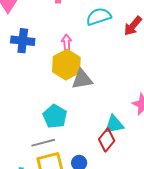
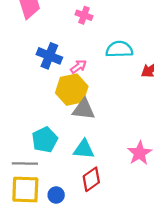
blue cross: (23, 41) -> (49, 56), moved
pink arrow: (67, 42) -> (78, 67), turned 42
cyan triangle: (114, 124) -> (84, 149), moved

